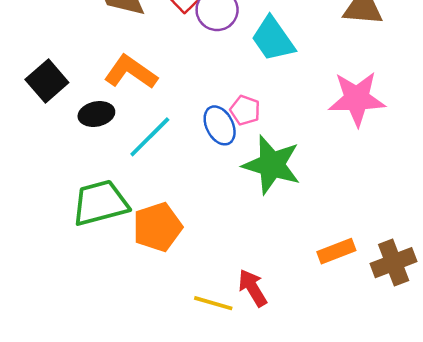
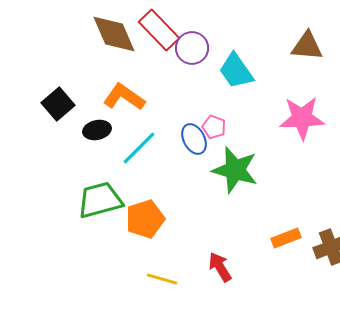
yellow line: (213, 303) -> (162, 279), moved

